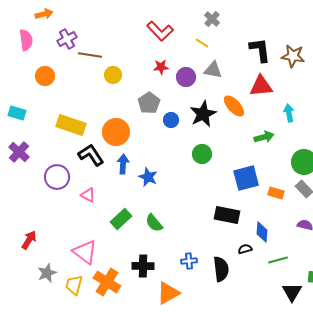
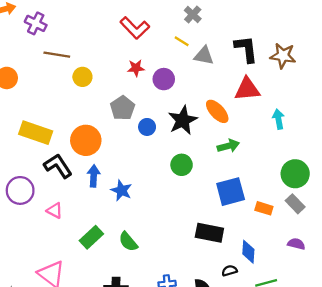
purple cross: (67, 39) -> (36, 23), moved, turned -36
gray triangle: (213, 70) -> (204, 56), moved
green arrow: (264, 137) -> (228, 146), moved

